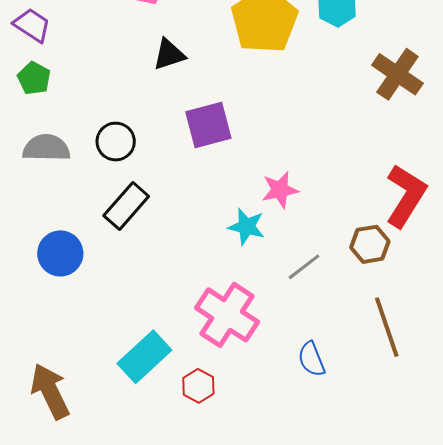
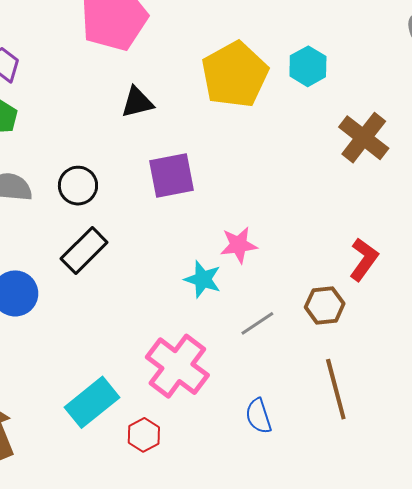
red L-shape: (406, 196) -> (364, 259), size x0.7

